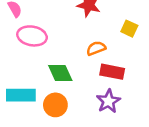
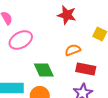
pink ellipse: (32, 36) -> (21, 40), turned -40

